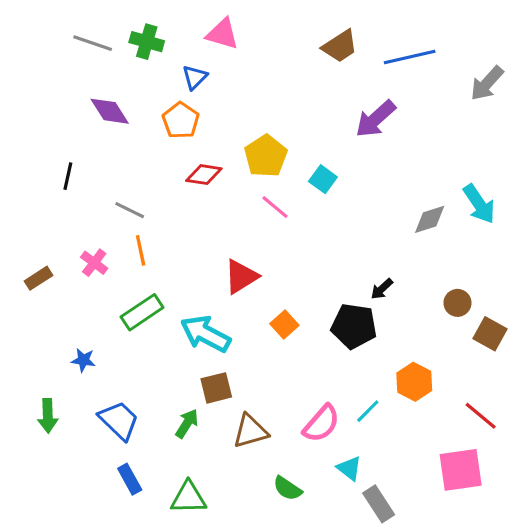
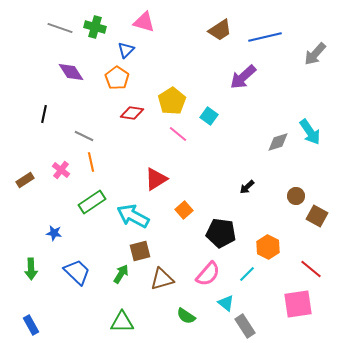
black pentagon: (354, 326) -> (221, 233), moved
cyan line: (368, 411) -> (247, 274), moved
blue rectangle: (130, 479) -> (31, 325), moved

